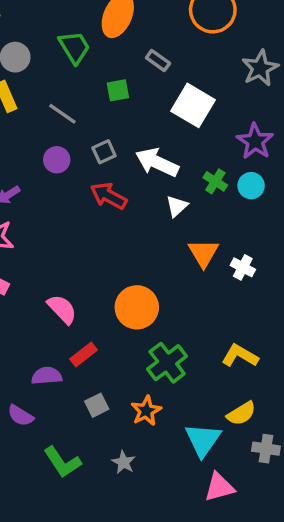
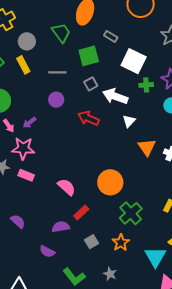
green square: (118, 90) -> (89, 56), size x1.5
gray line: (62, 114) -> (57, 72), turned -30
gray square: (104, 152) -> (91, 84), moved
green cross: (215, 181) -> (146, 85), moved, turned -32

